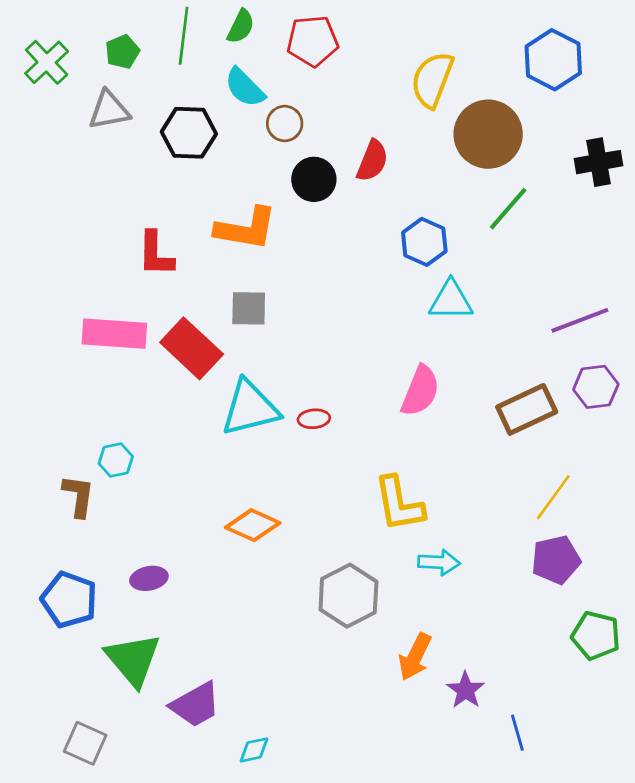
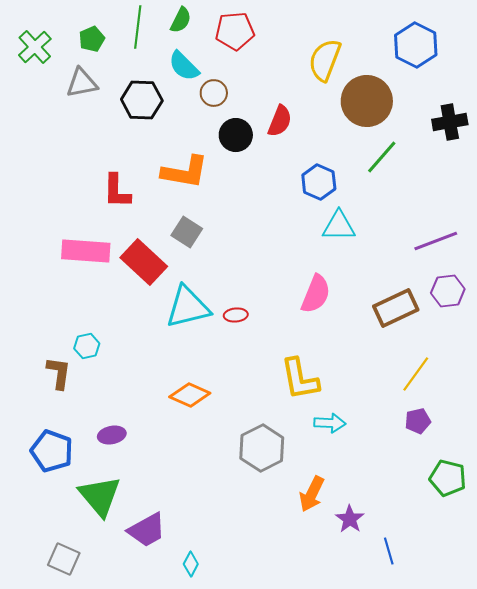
gray square: (249, 308) -> (187, 232), turned 32
purple pentagon: (556, 560) -> (418, 421), size x0.7
cyan diamond: (254, 750) -> (191, 564), turned -50

